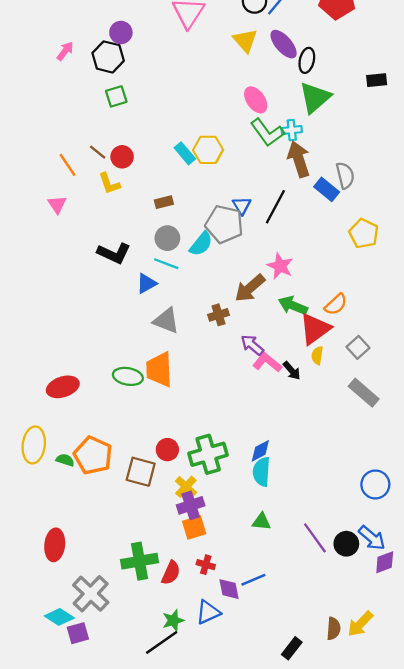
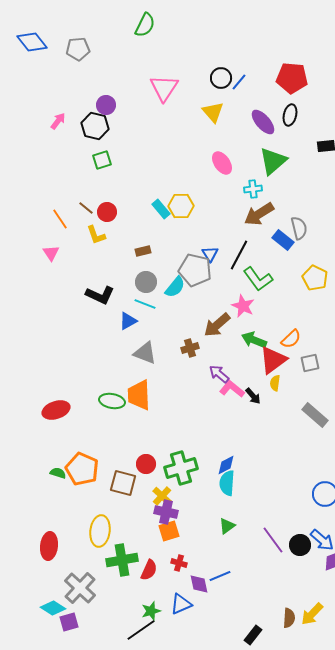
purple ellipse: (284, 44) -> (263, 122), moved
black ellipse: (307, 60) -> (290, 115), moved
green L-shape: (267, 132) -> (258, 279), moved
brown arrow: (299, 159) -> (259, 214), turned -104
gray square: (358, 347) -> (310, 363), moved, turned 30
yellow ellipse: (34, 445) -> (100, 531), moved
purple cross: (191, 505) -> (166, 512), turned 30
green triangle: (261, 522) -> (227, 526), turned -42

